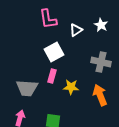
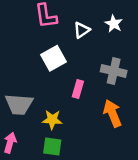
pink rectangle: (52, 76) -> (78, 89), moved
yellow star: (71, 87) -> (52, 120), moved

